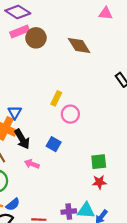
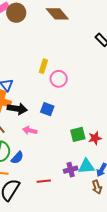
black arrow: (22, 139) -> (17, 109), turned -42
green square: (99, 162) -> (78, 134), moved
blue semicircle: (13, 204) -> (17, 158), moved

